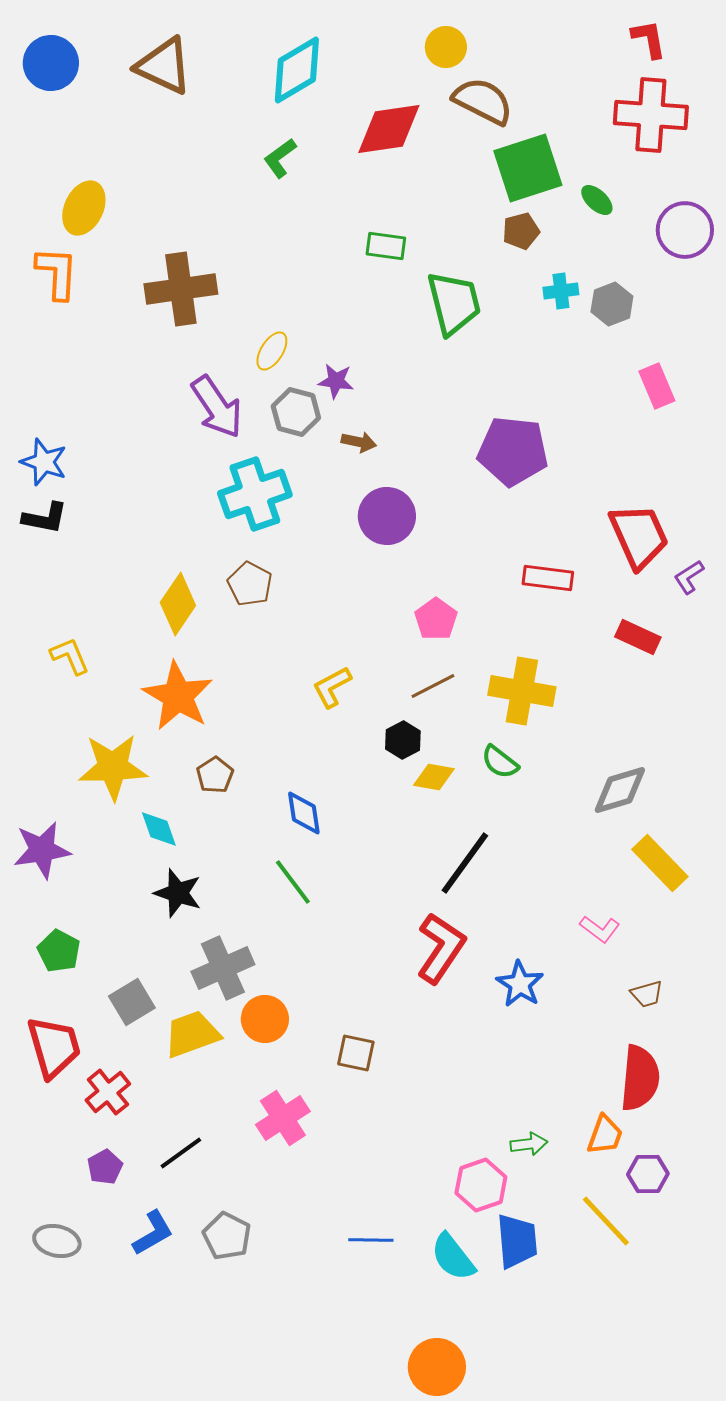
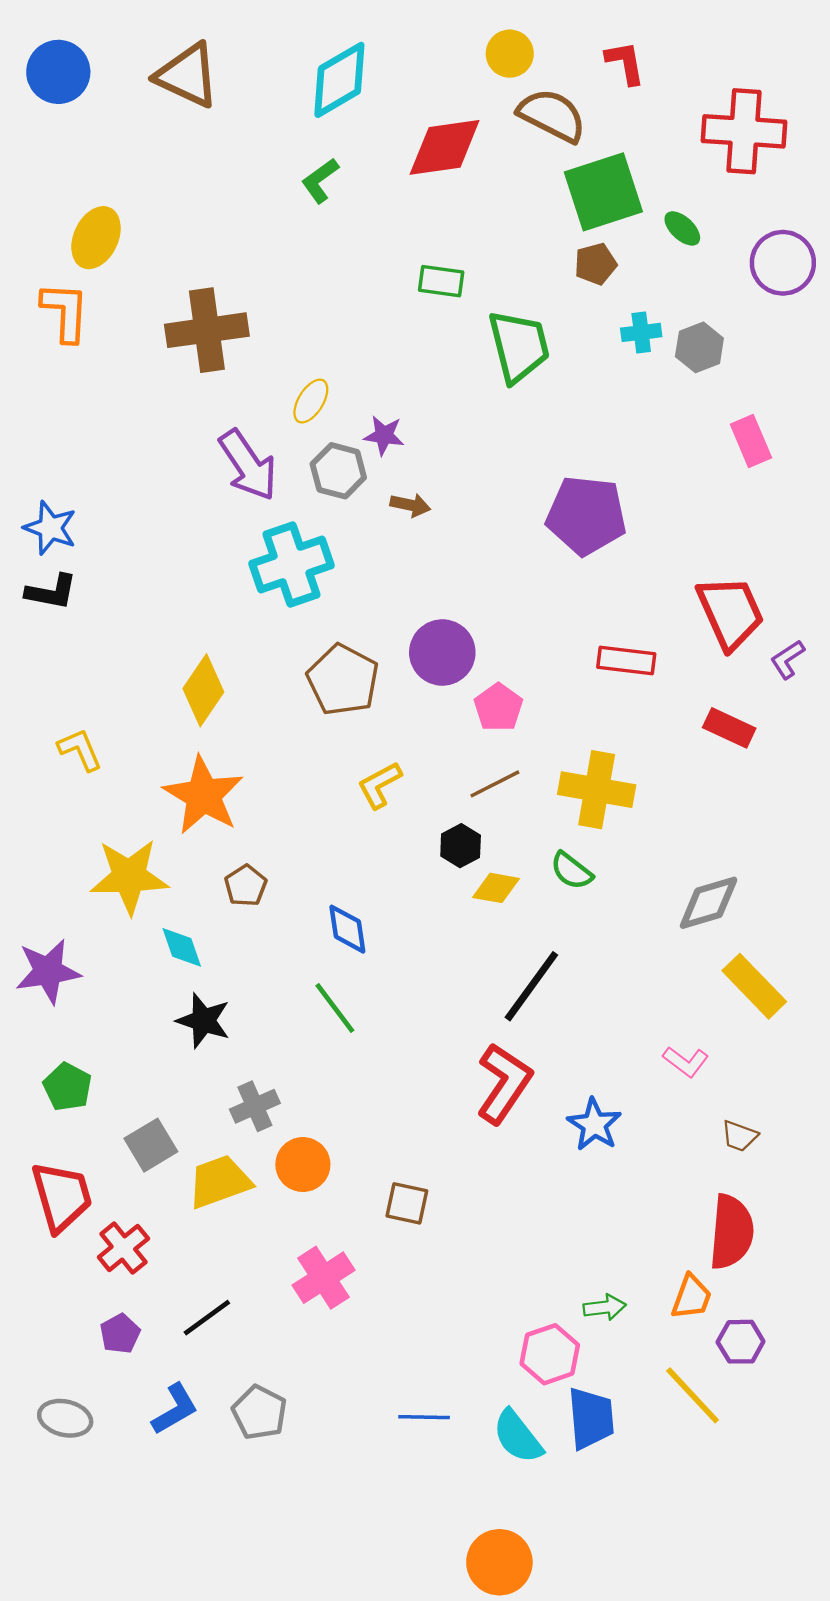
red L-shape: (649, 39) -> (625, 63), moved
purple circle: (387, 516) -> (442, 652), moved
brown pentagon: (250, 584) -> (343, 680), moved, size x1.4
gray cross: (223, 968) -> (255, 1106), size x0.7
brown trapezoid: (647, 994) -> (739, 1136), turned 36

